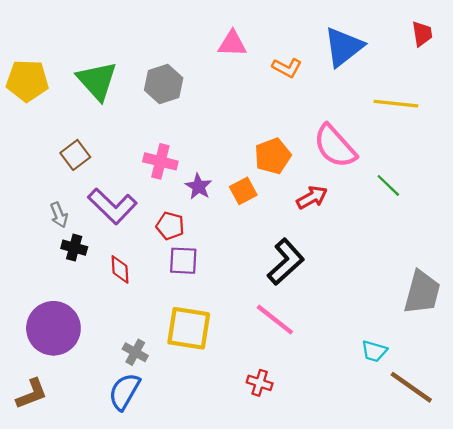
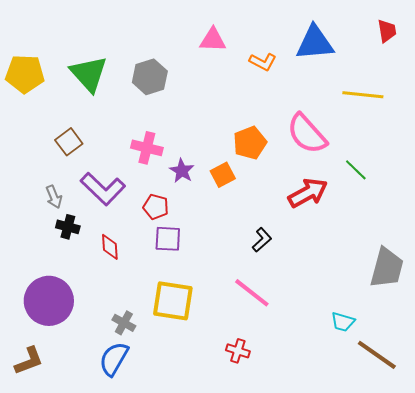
blue triangle: (344, 47) -> (315, 43), turned 33
red arrow: (312, 197) -> (308, 193), moved, size x1.4
black L-shape: (286, 262) -> (262, 240), size x0.6

